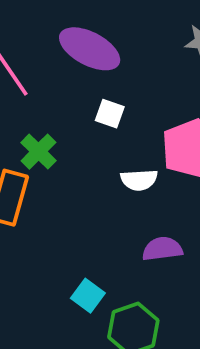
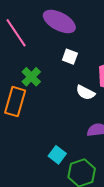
white semicircle: (139, 180) -> (85, 93), turned 30

